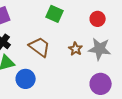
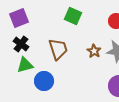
brown trapezoid: (40, 47) -> (58, 49), turned 35

